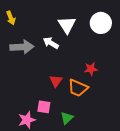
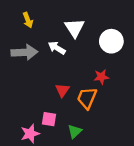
yellow arrow: (11, 18) -> (28, 20), moved
white circle: (101, 23) -> (111, 41), moved
orange trapezoid: (78, 88) -> (87, 98), turned 90

